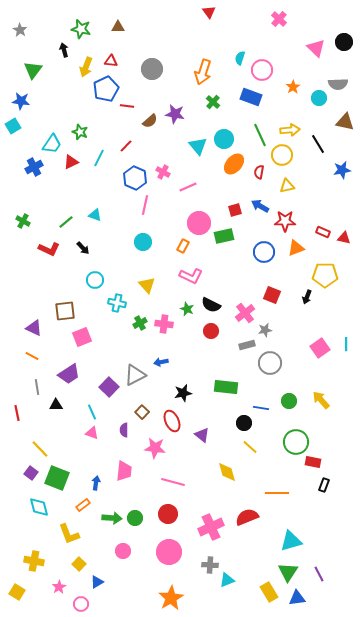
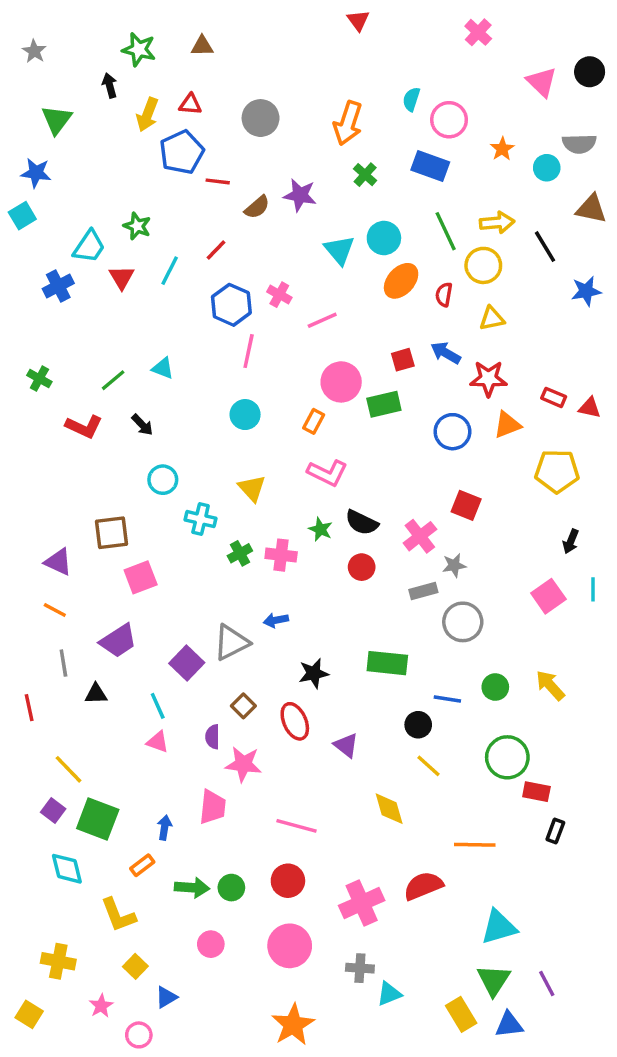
red triangle: (71, 162) -> (122, 277), turned -35
black arrow: (307, 297) -> (571, 541), moved
pink star: (155, 448) -> (243, 764), moved

